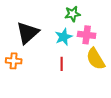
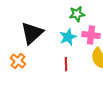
orange cross: (14, 61) -> (18, 61), turned 35

